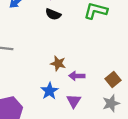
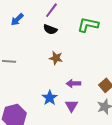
brown star: (58, 63) -> (56, 58), moved

